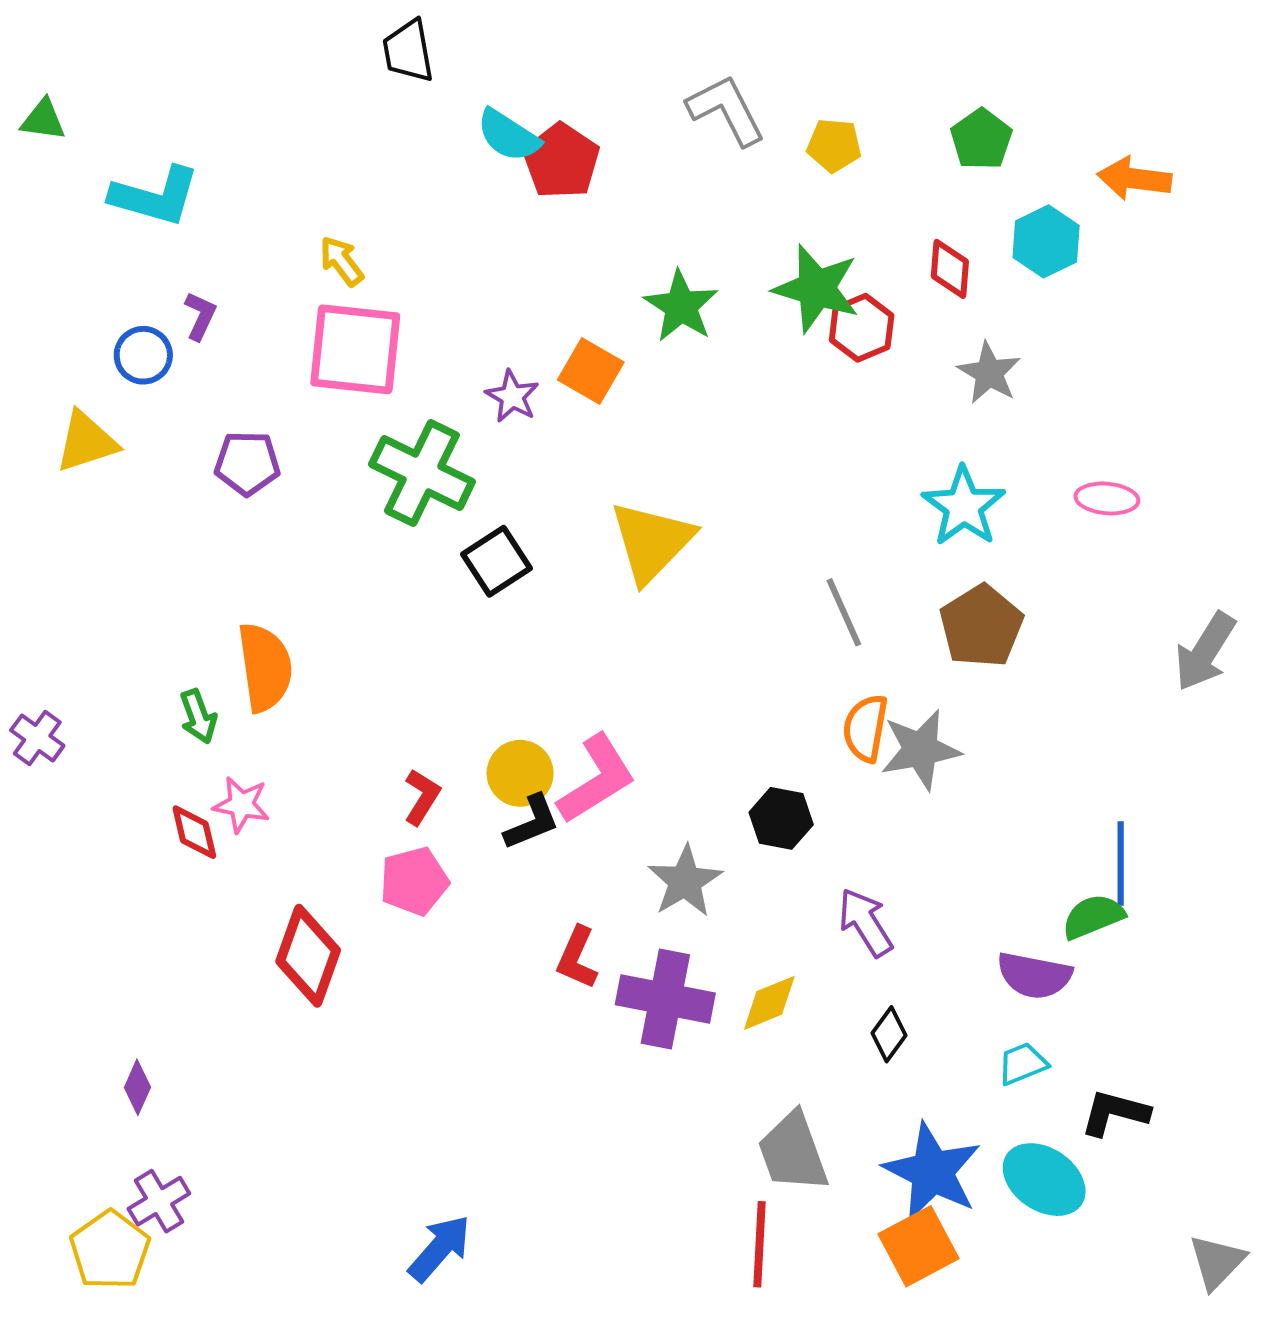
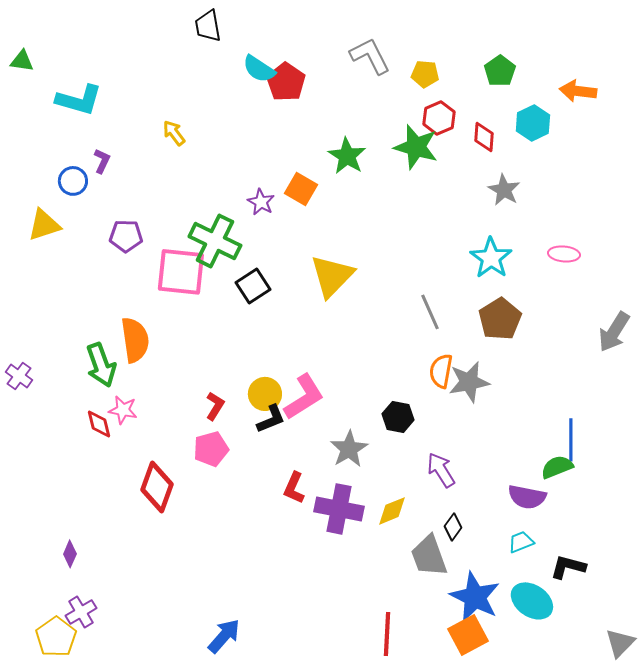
red hexagon: (862, 328) -> (439, 118), moved
pink square: (355, 349) -> (181, 272), moved
green arrow: (198, 716) -> (101, 365), size x1.6
gray trapezoid: (793, 1152) -> (429, 556), moved

